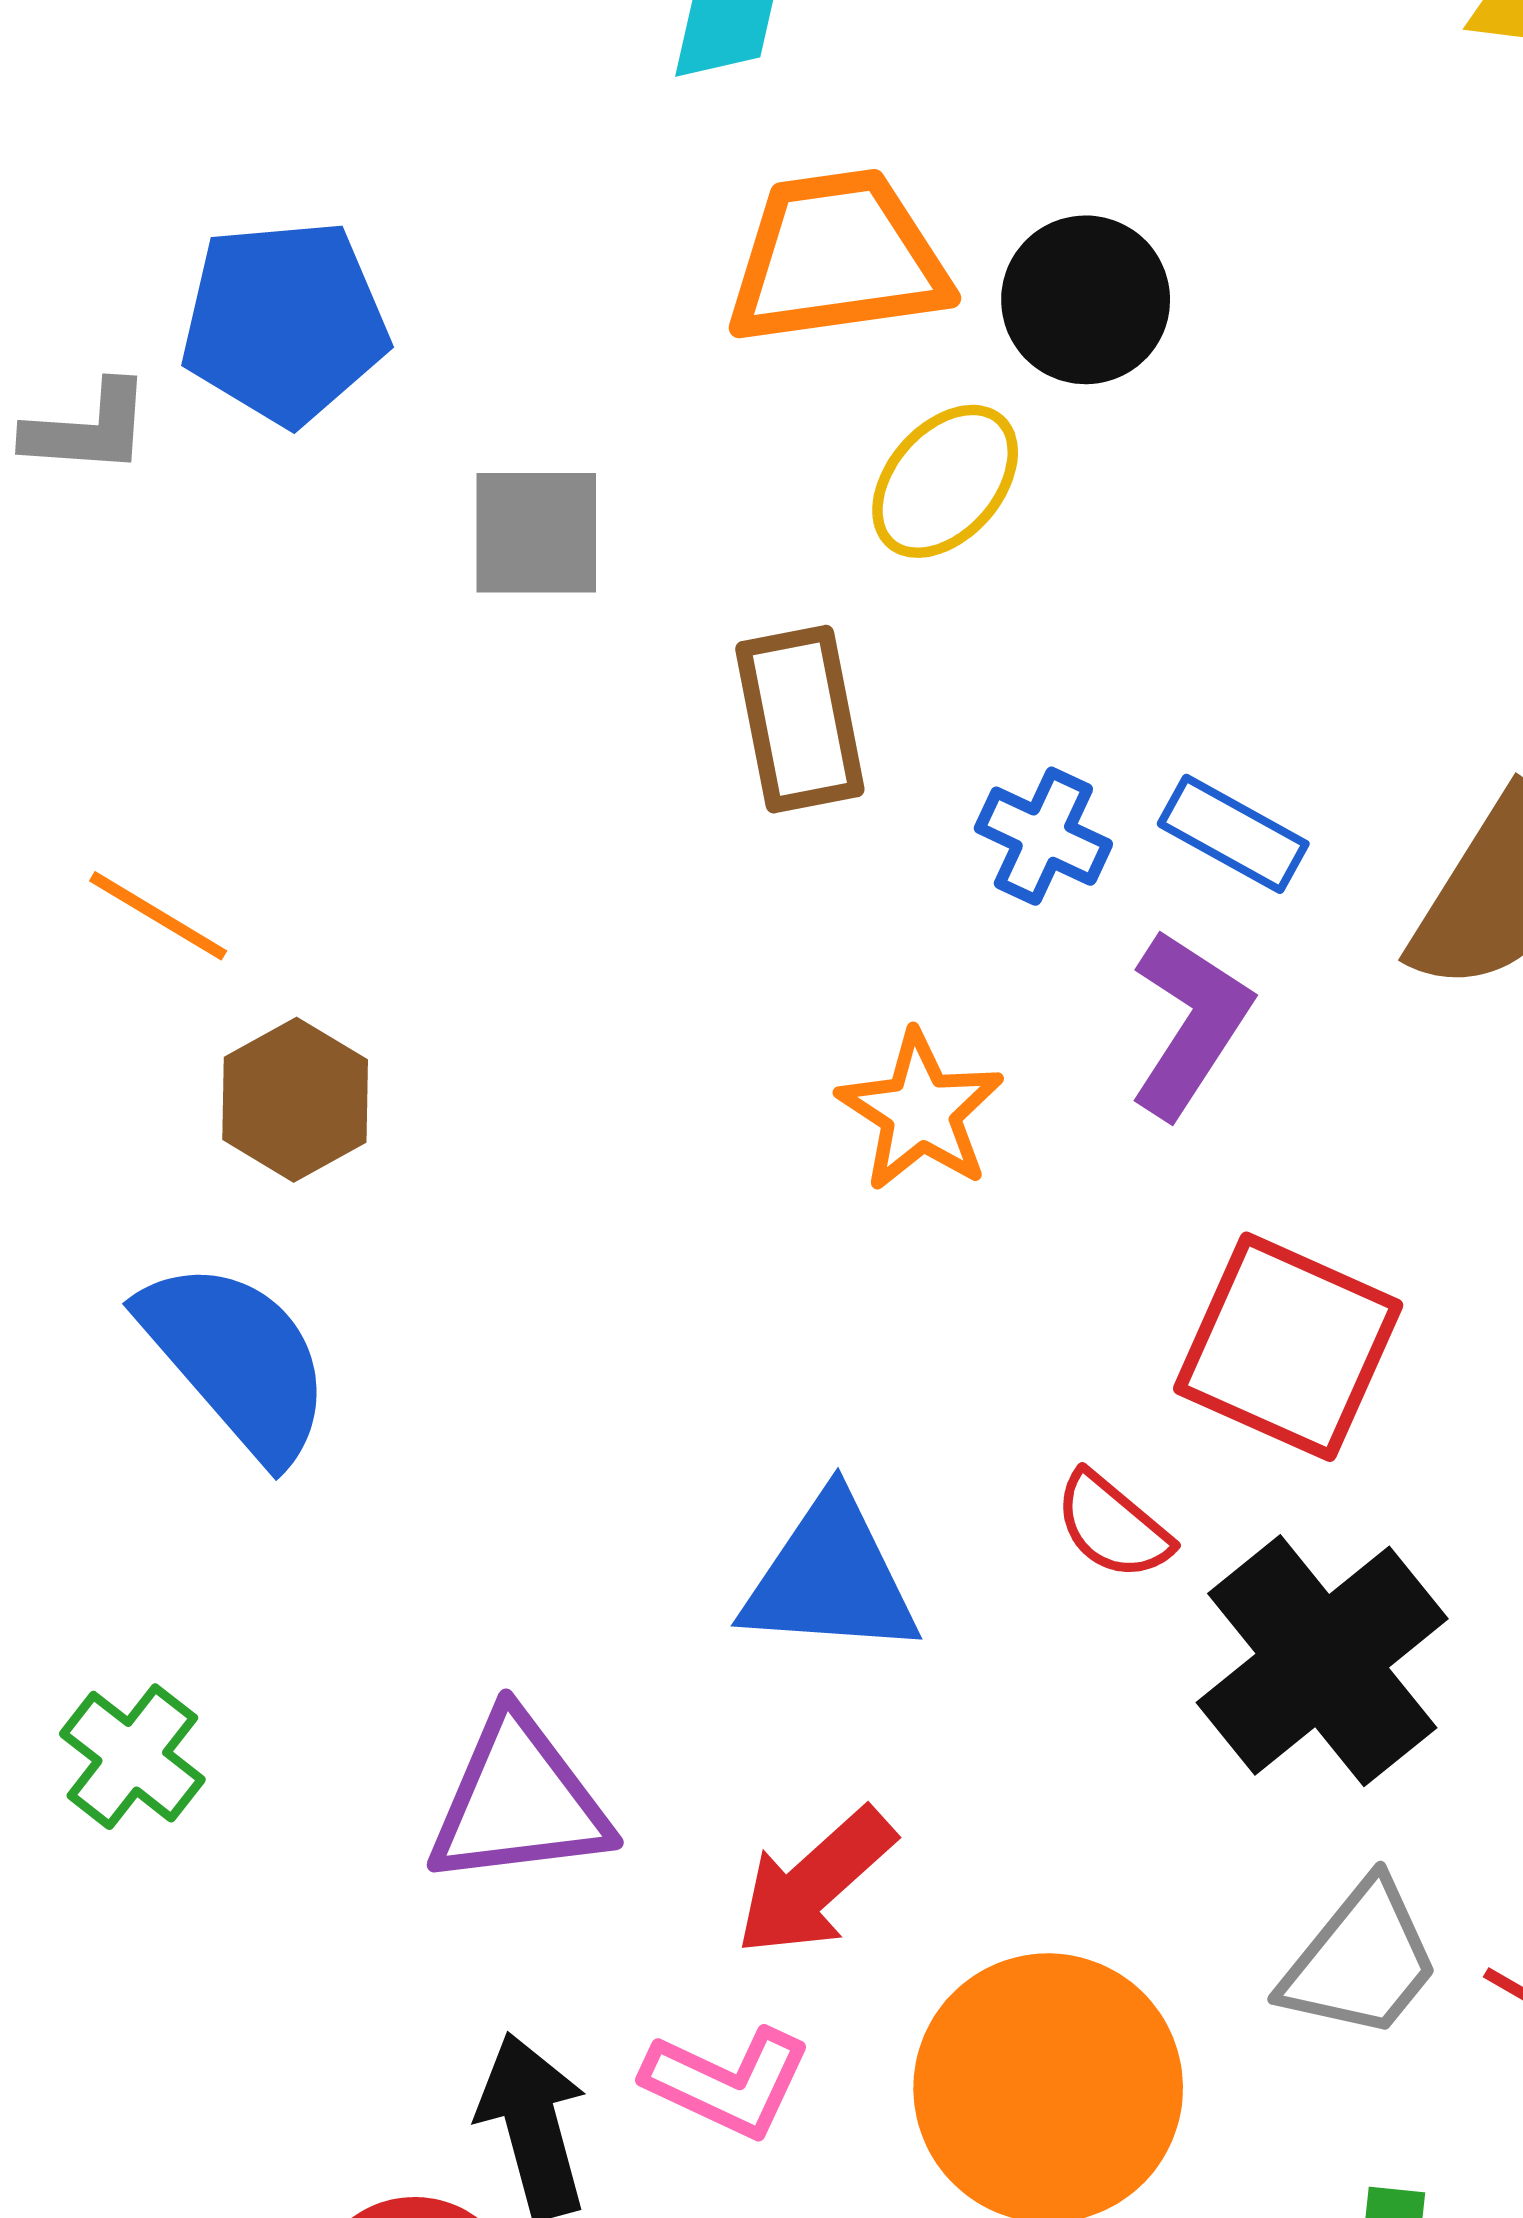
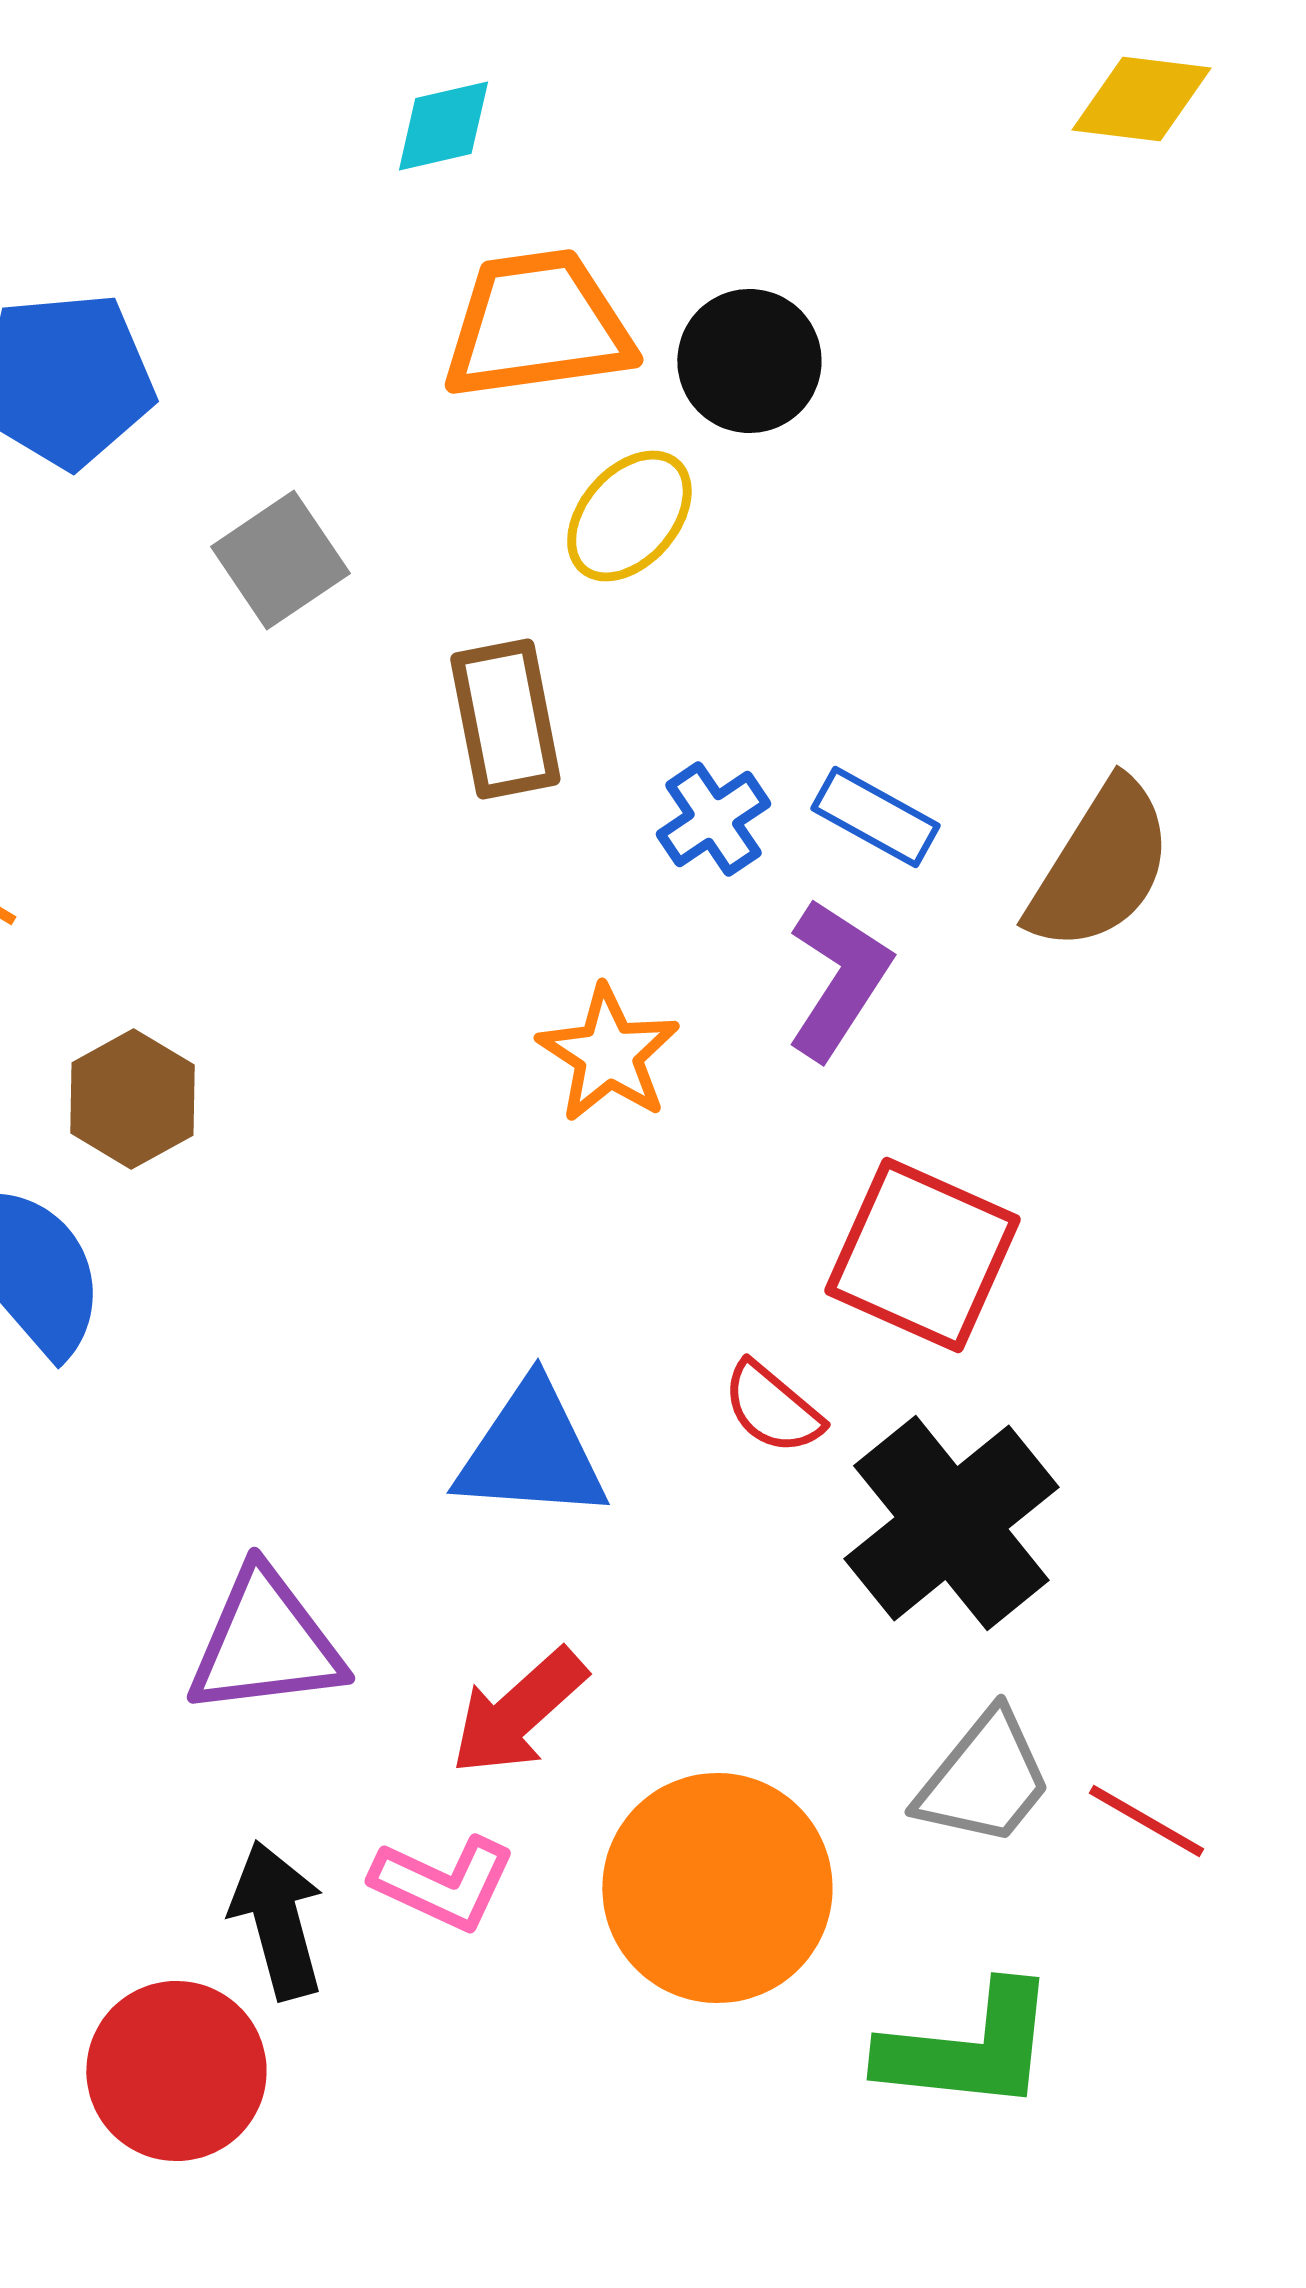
gray square: (536, 533) -> (280, 560), turned -34
blue cross: (1043, 836) -> (713, 819), turned 31
brown hexagon: (295, 1100) -> (132, 1099), moved

